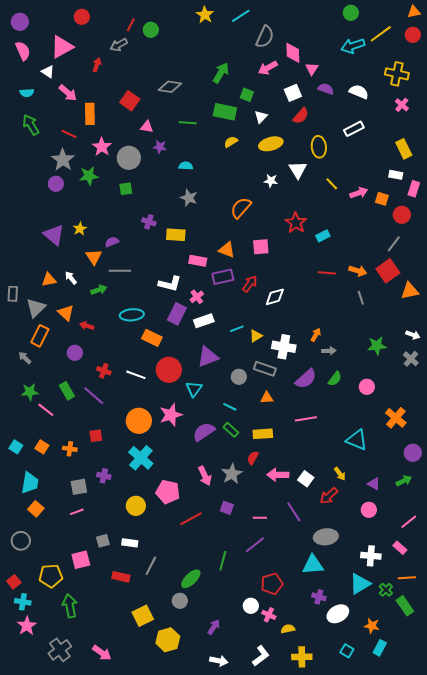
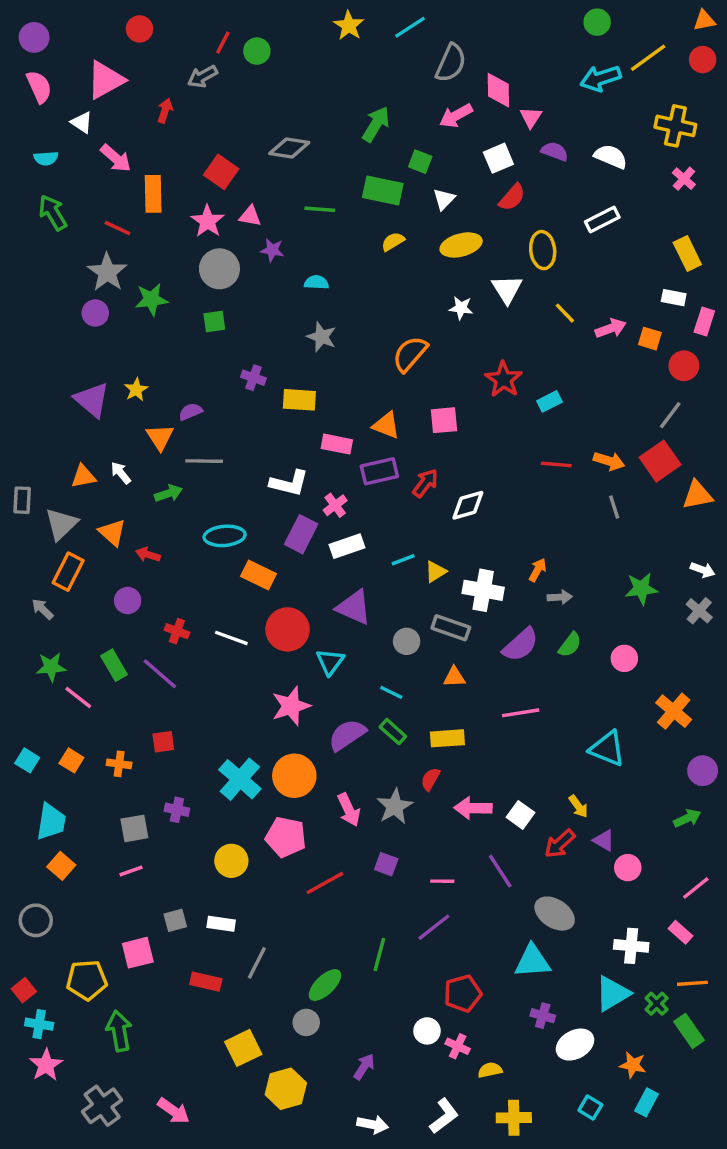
pink star: (102, 147) -> (208, 221), moved
purple triangle: (208, 357) -> (354, 607), turned 45
orange circle: (139, 421) -> (294, 776), moved
purple triangle: (374, 484) -> (604, 840), moved
gray ellipse: (326, 537) -> (555, 914), turned 40

